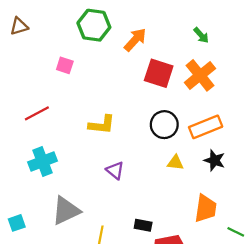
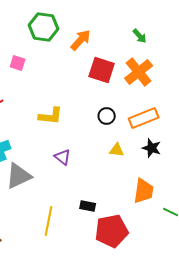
black circle: (164, 125) -> (107, 116), size x0.7
gray triangle: (66, 211) -> (19, 176), moved

